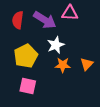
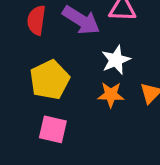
white star: (56, 45) -> (116, 60), moved

